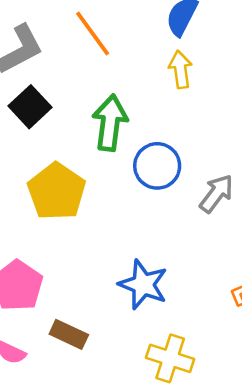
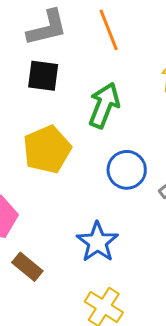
black square: (30, 107) -> (43, 76), turned 36
blue circle: (157, 166) -> (127, 170), moved

